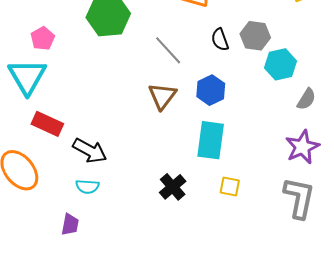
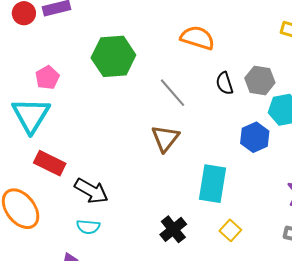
blue hexagon: (211, 90) -> (255, 137), moved
yellow square: (230, 186) -> (230, 230), turned 30

